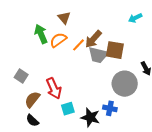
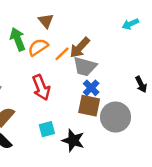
brown square: (115, 50) -> (89, 106), moved
gray circle: (125, 84) -> (116, 117), moved
red arrow: (54, 88) -> (41, 88), moved
blue cross: (110, 108) -> (91, 88), moved, turned 32

